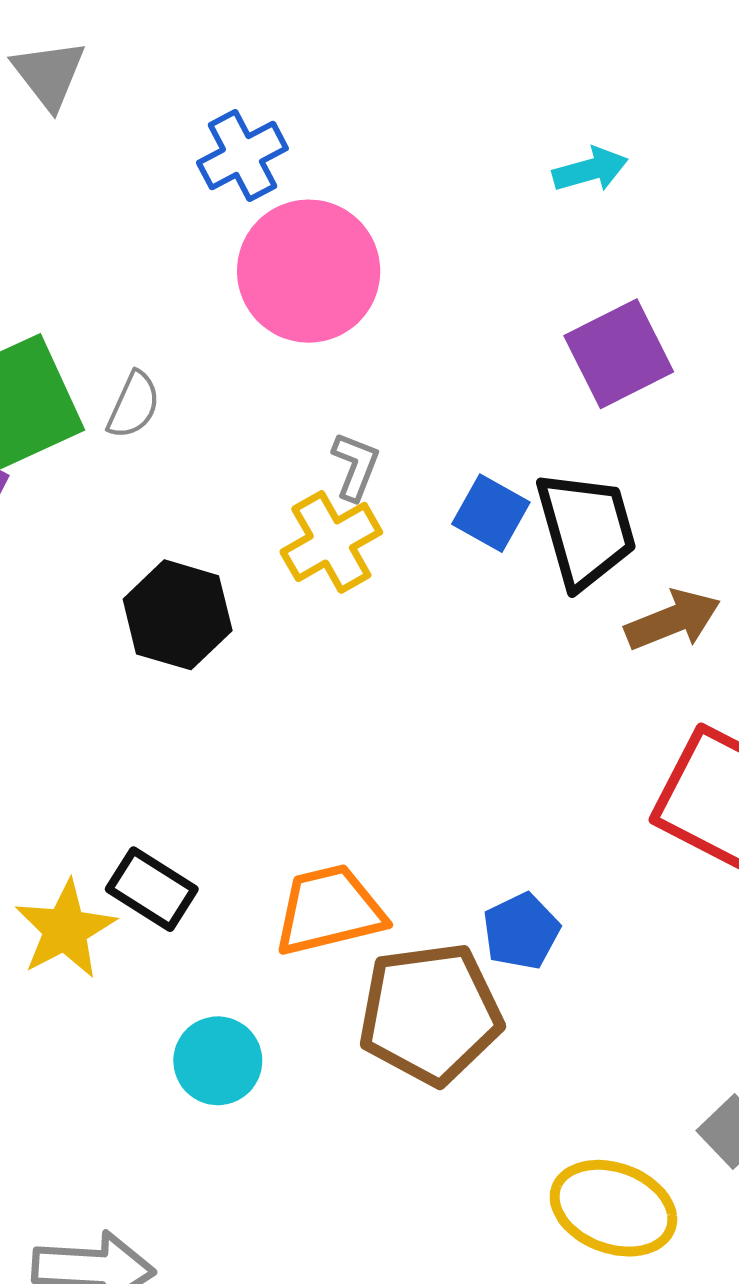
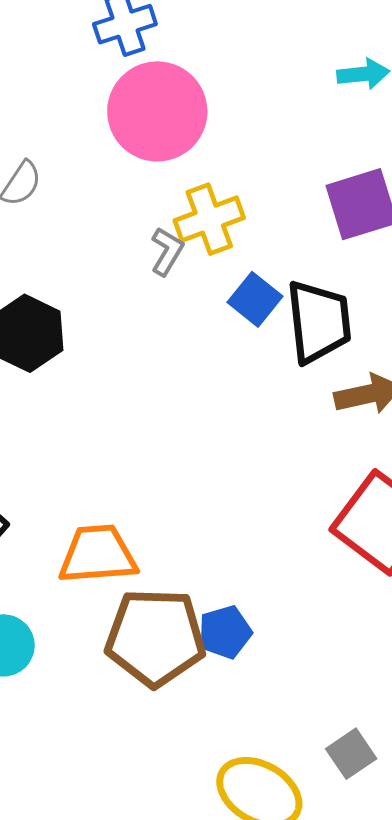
yellow cross: (331, 542) -> (209, 219), moved
blue pentagon: (521, 931) -> (225, 632), moved

